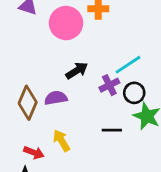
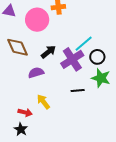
purple cross: (109, 85) -> (72, 59), size x1.6
black circle: (134, 93) -> (97, 57), moved
brown diamond: (28, 103) -> (18, 47), moved, turned -40

